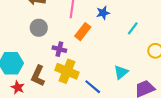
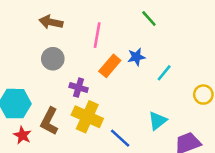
blue star: (103, 13) -> (136, 57), moved
cyan line: (133, 28) -> (164, 73), moved

